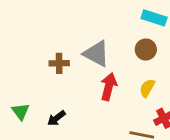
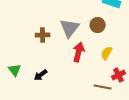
brown circle: (146, 50) -> (98, 25), moved
gray triangle: (96, 54) -> (70, 28), turned 40

